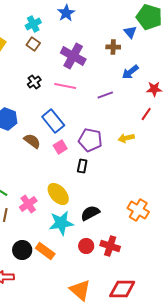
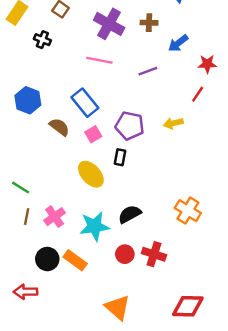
brown cross: (113, 47) -> (149, 23), moved
black cross: (34, 82) -> (42, 40), moved, turned -32
yellow ellipse: (58, 194) -> (91, 174), moved
pink cross: (28, 204) -> (55, 217), moved
red diamond: (122, 289) -> (188, 306), moved

